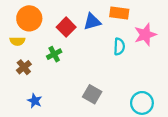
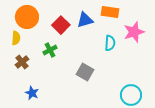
yellow semicircle: (17, 41) -> (16, 38), turned -88
gray square: (92, 94) -> (85, 72), moved

